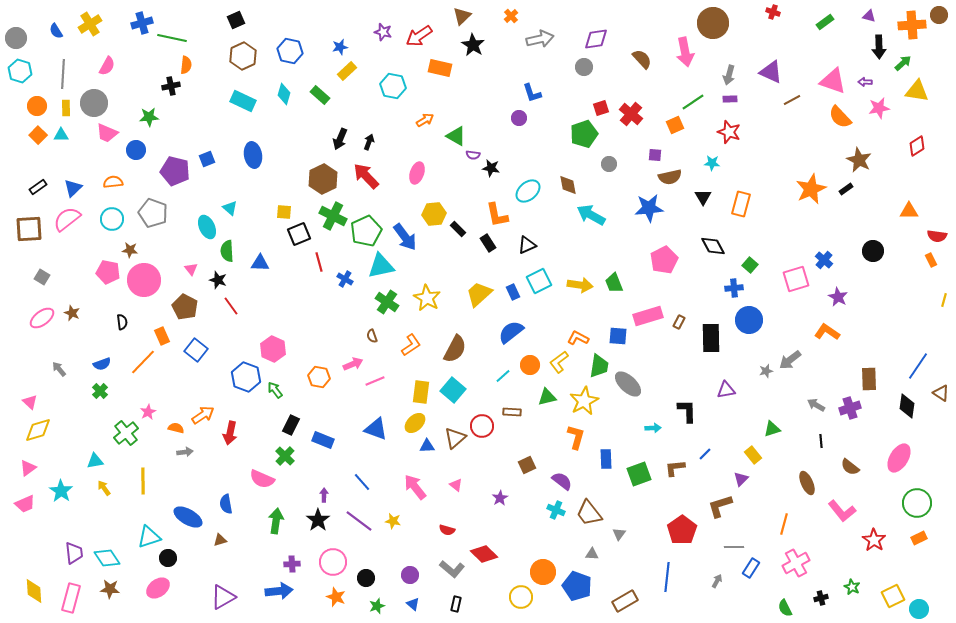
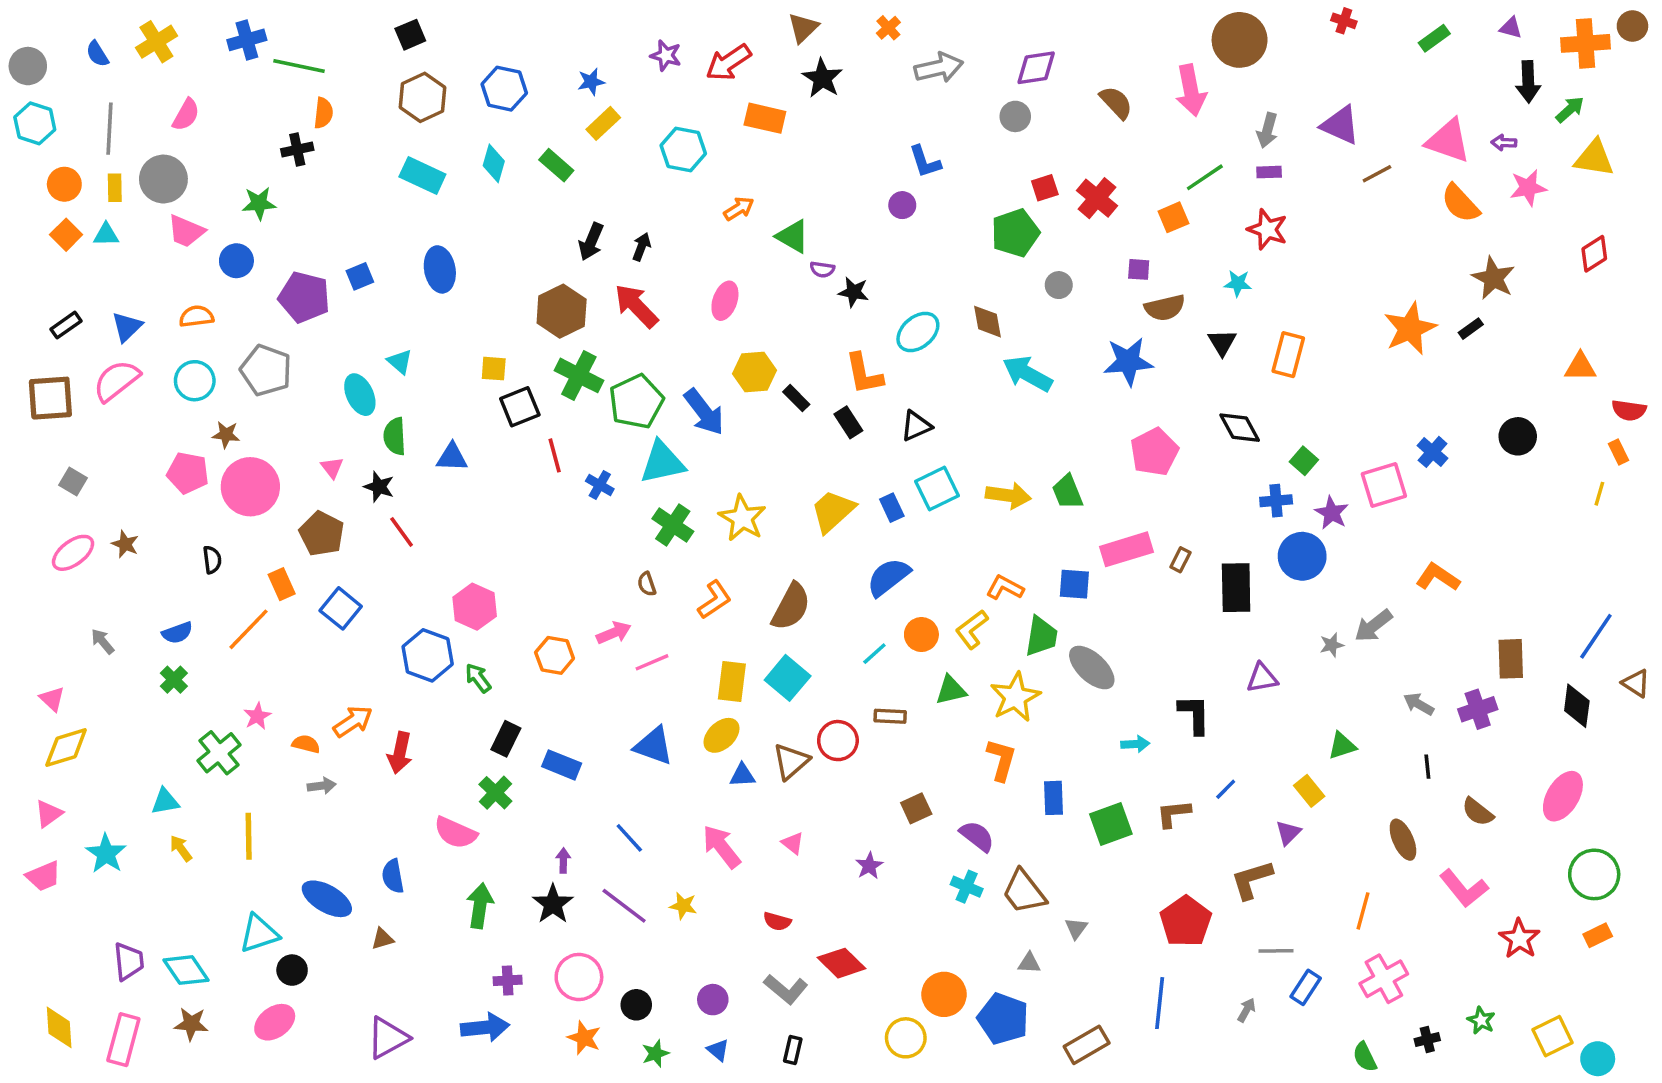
purple star: (838, 297) -> (1332, 513), moved
yellow line: (944, 300) -> (1599, 494), moved

